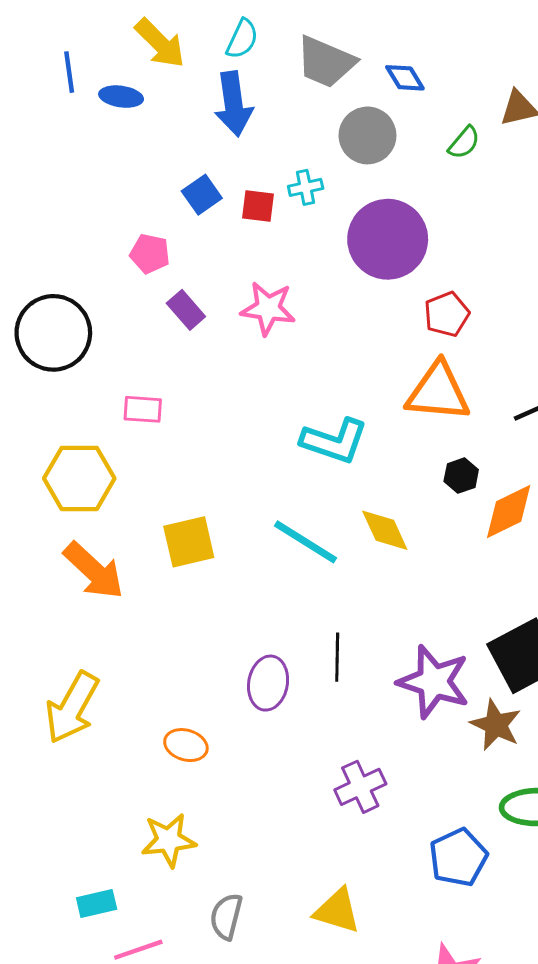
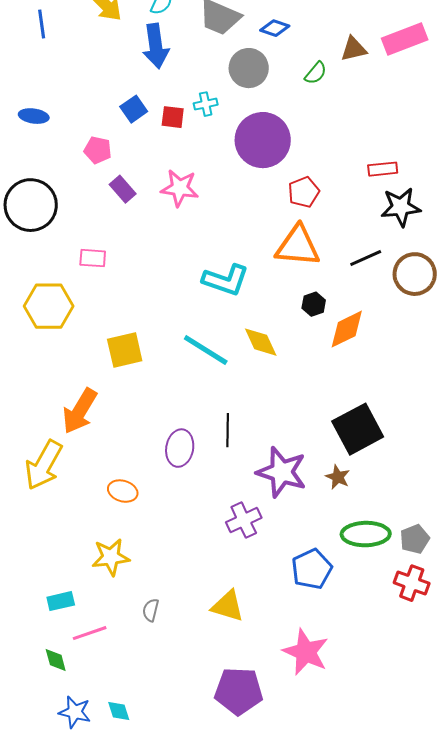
blue diamond: (405, 78) -> (275, 28), turned -40
blue ellipse: (121, 97) -> (34, 116), moved
orange arrow: (94, 571) -> (80, 411), moved, turned 78
purple star: (434, 682) -> (282, 472), moved
brown star: (496, 725) -> (338, 477), size x0.7
gray semicircle: (226, 917) -> (151, 610), size x0.7

